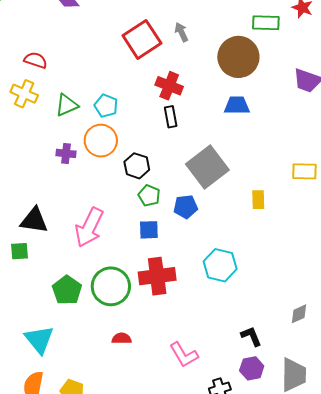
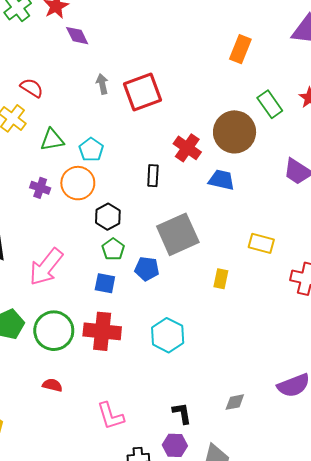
green rectangle: (266, 23) -> (270, 104), turned 40
gray arrow: (181, 32) -> (102, 84), moved
red cross: (169, 86) -> (187, 148), moved
yellow rectangle: (304, 171) -> (261, 243), moved

